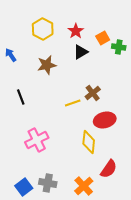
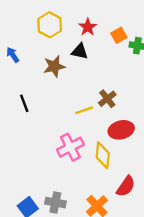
black triangle: (81, 52) -> (80, 51), moved, turned 42
pink cross: (37, 140) -> (70, 147), moved

